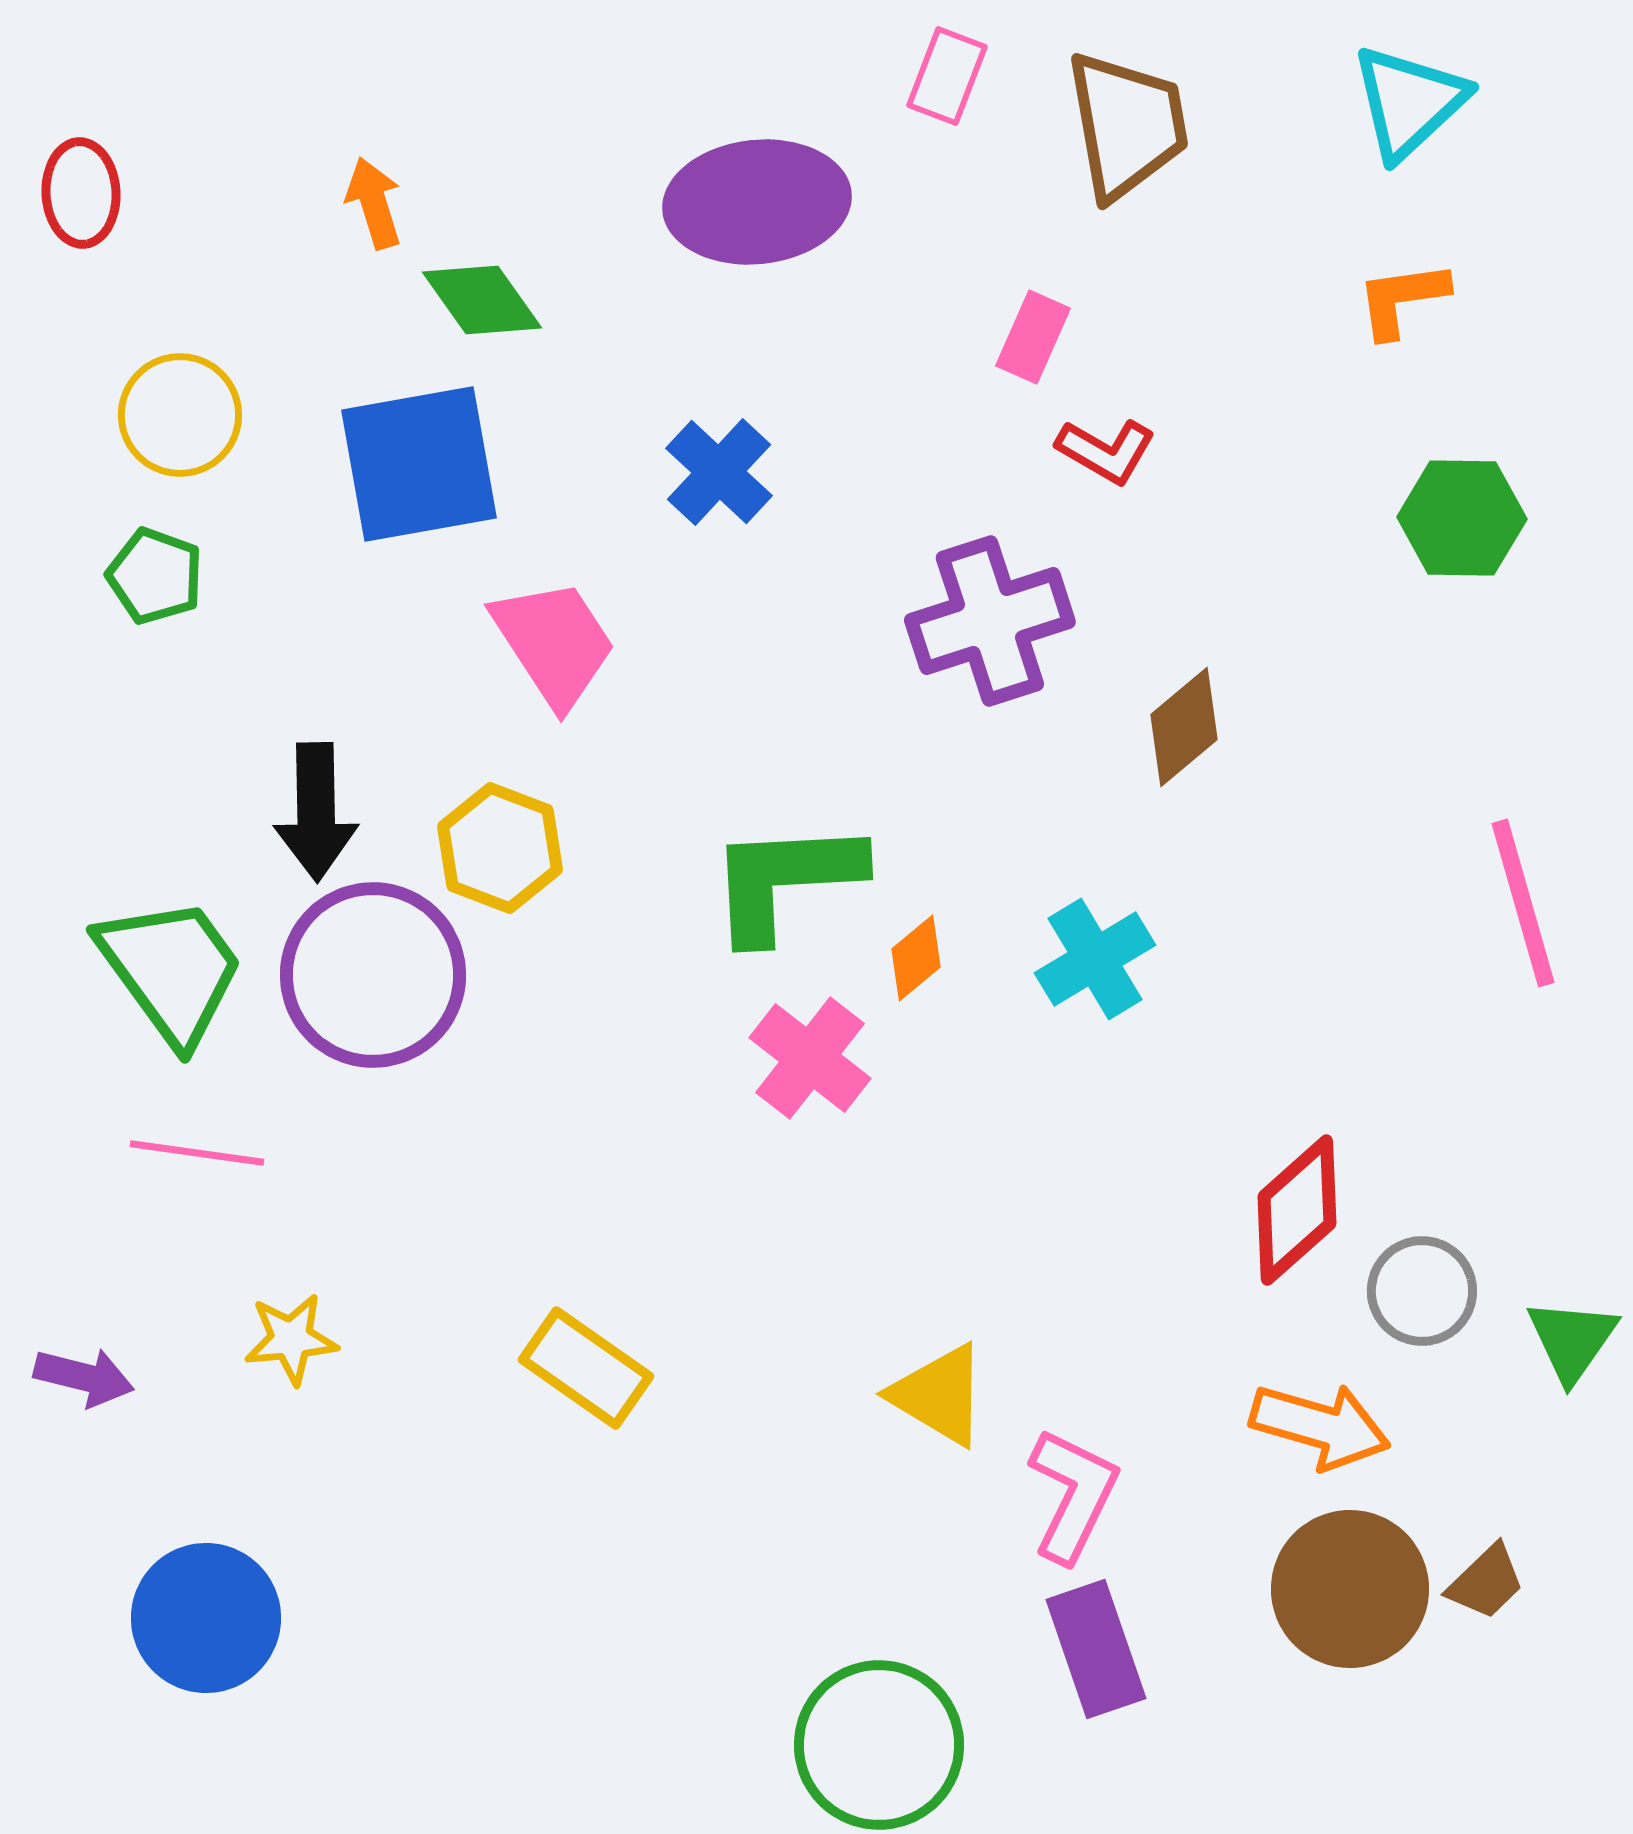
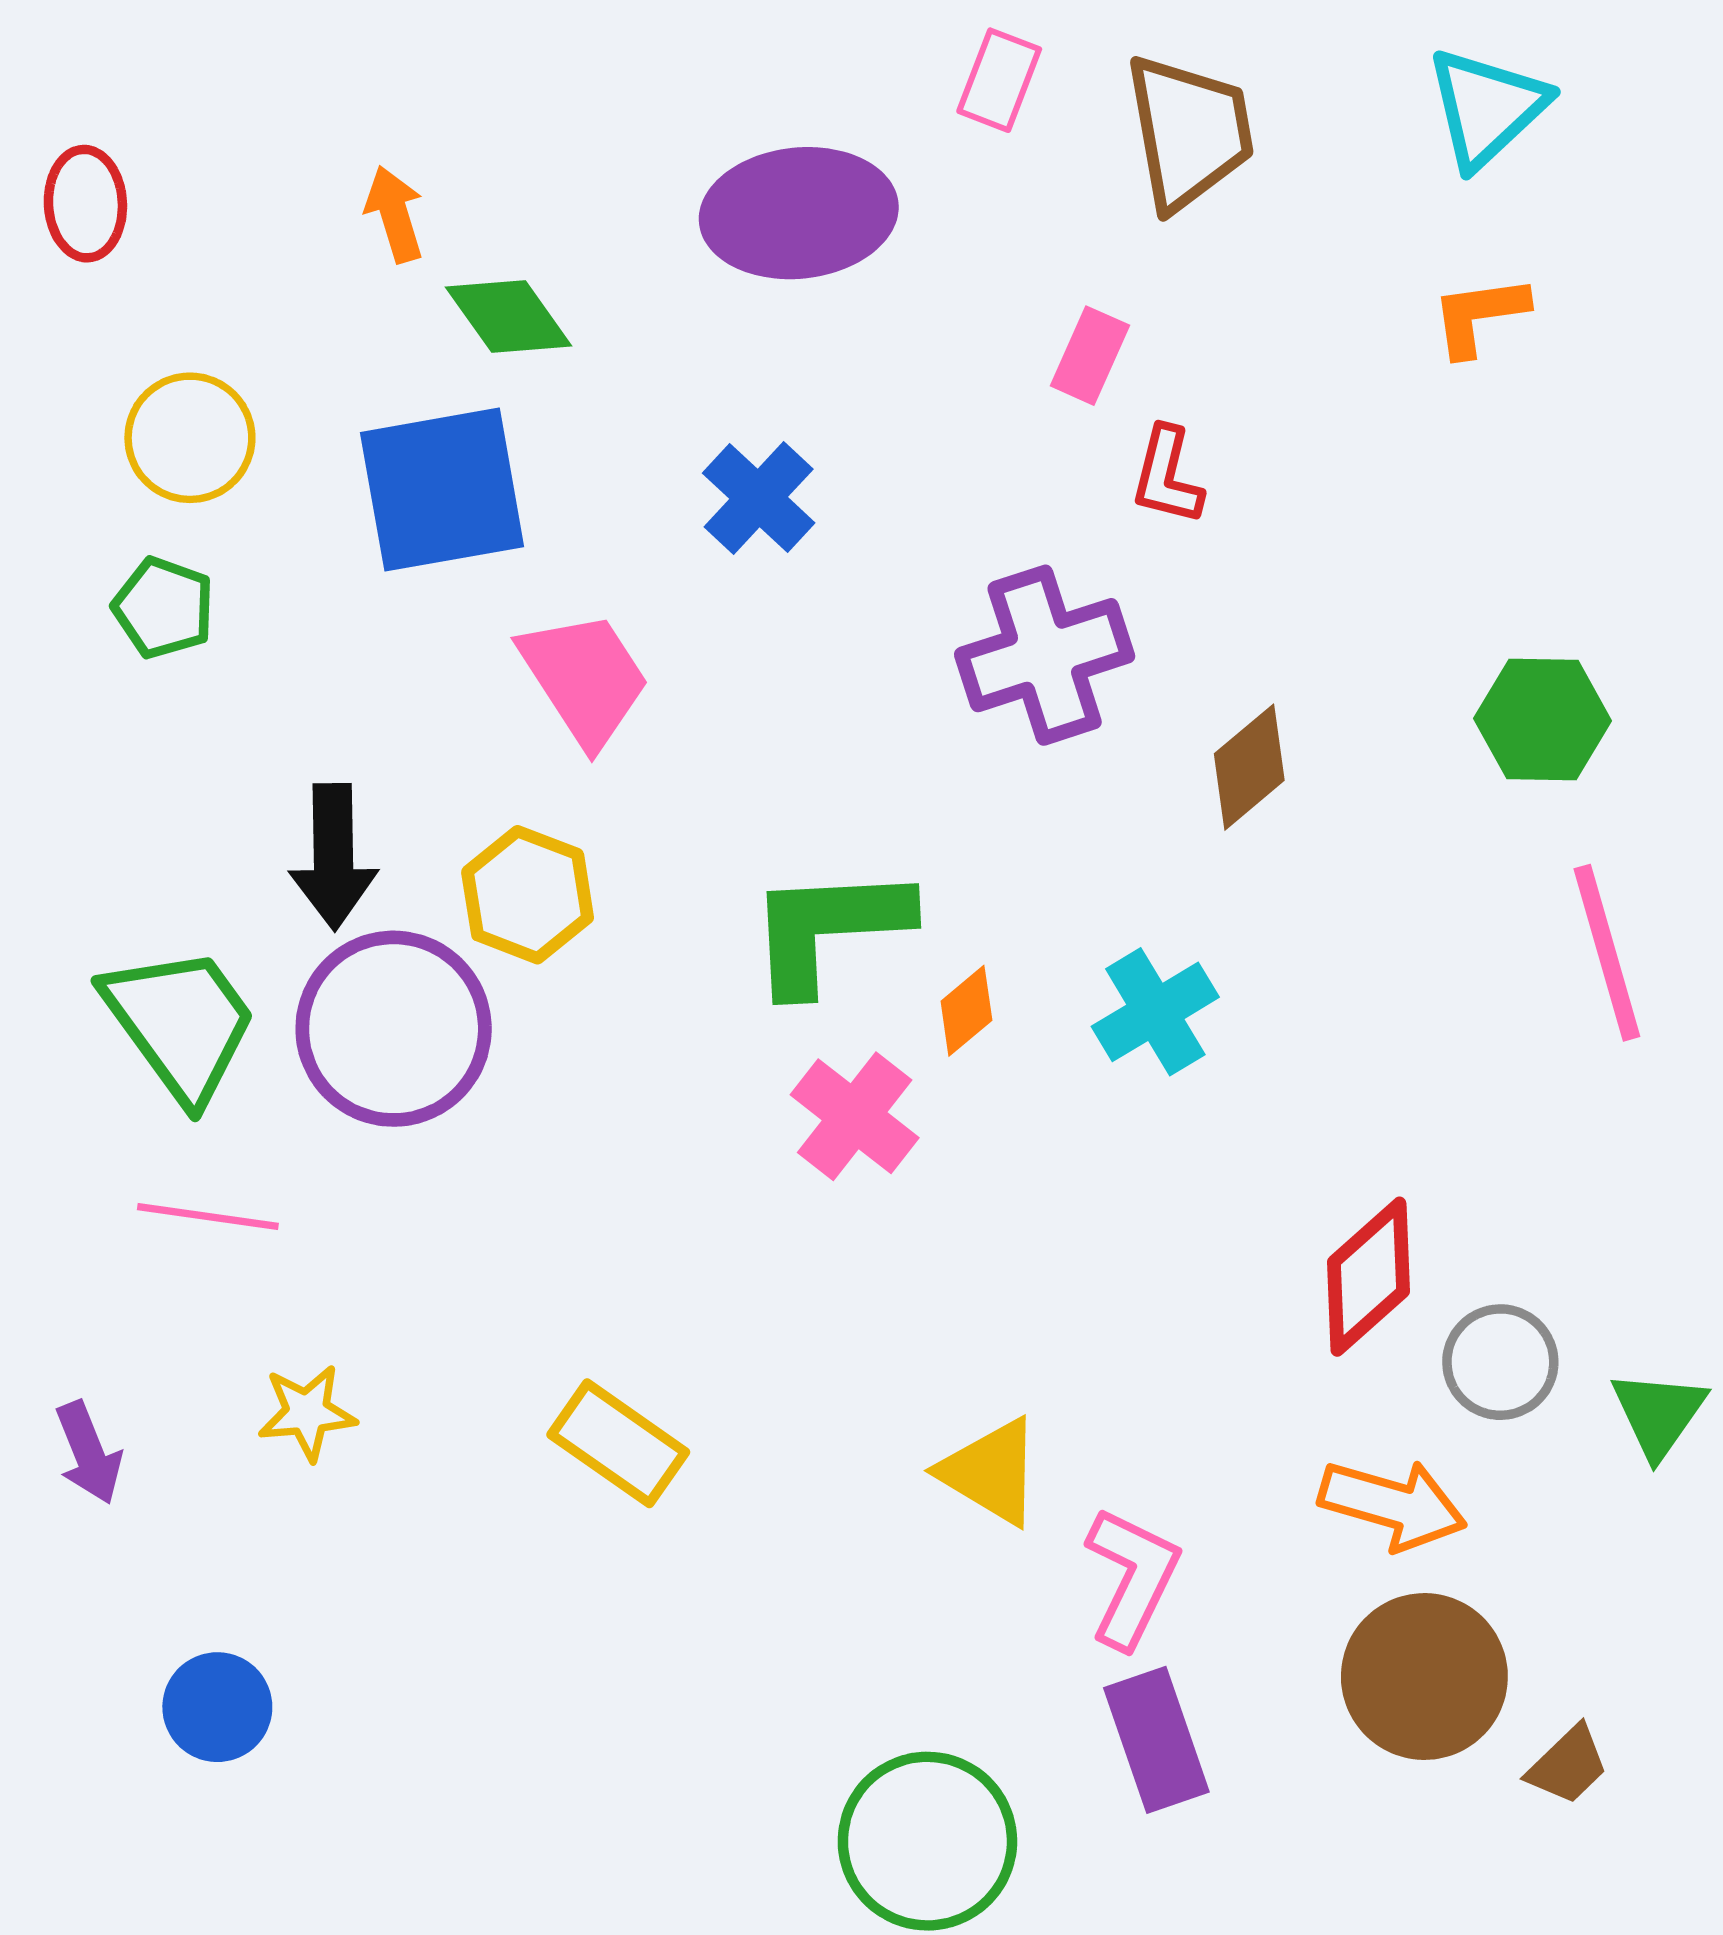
red L-shape: (1106, 451) -> (1167, 476), turned 74
green hexagon: (1462, 518) -> (1543, 720), moved
purple arrow: (84, 1377) -> (89, 1453), turned 54
brown trapezoid: (1486, 1582) -> (1568, 1765), moved
blue circle: (206, 1618) -> (217, 1707), size x0.7

